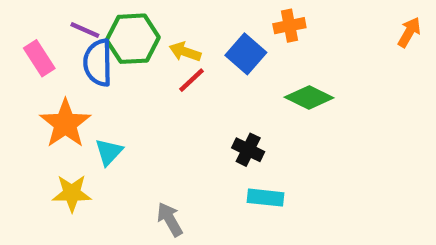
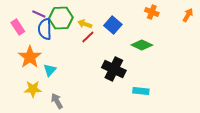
orange cross: (289, 26) -> (152, 12), moved, turned 32
black cross: (248, 150) -> (114, 69), size x1.6
cyan rectangle: (266, 198) -> (141, 91), moved
gray arrow: (170, 219) -> (57, 101), moved

